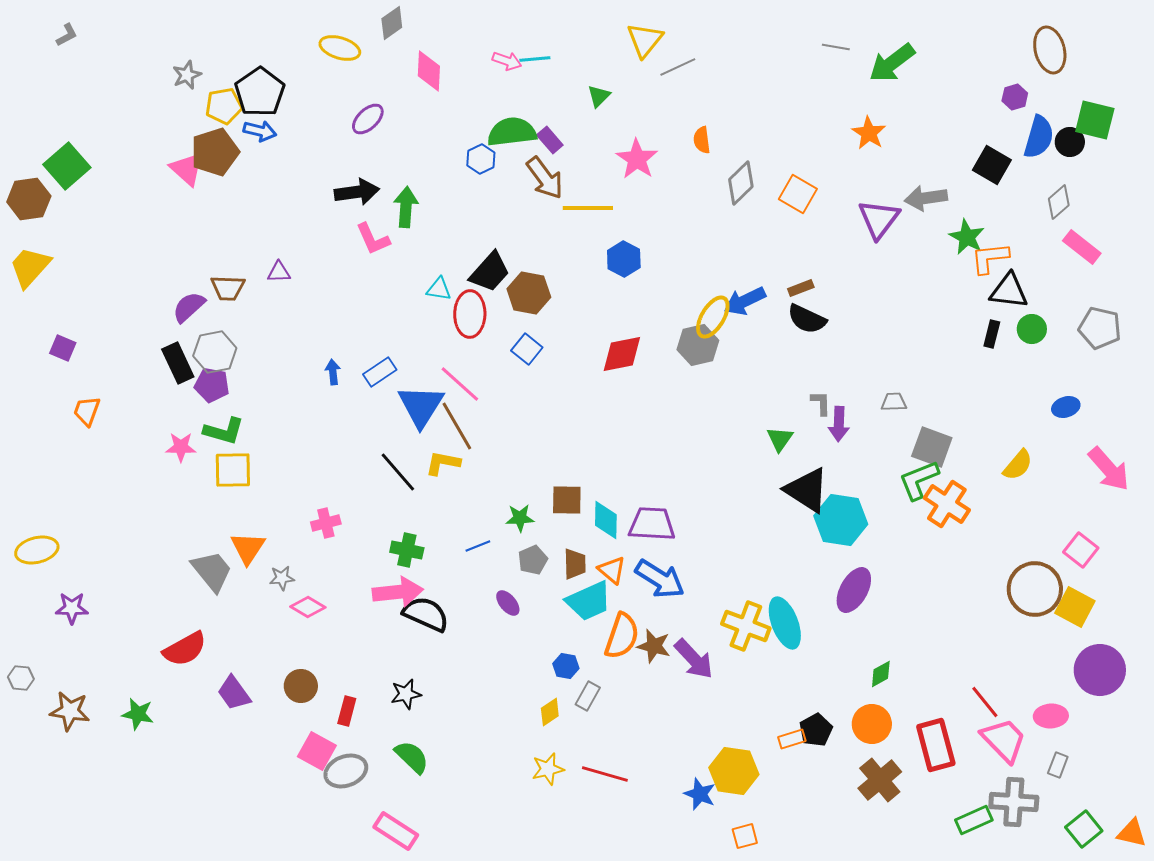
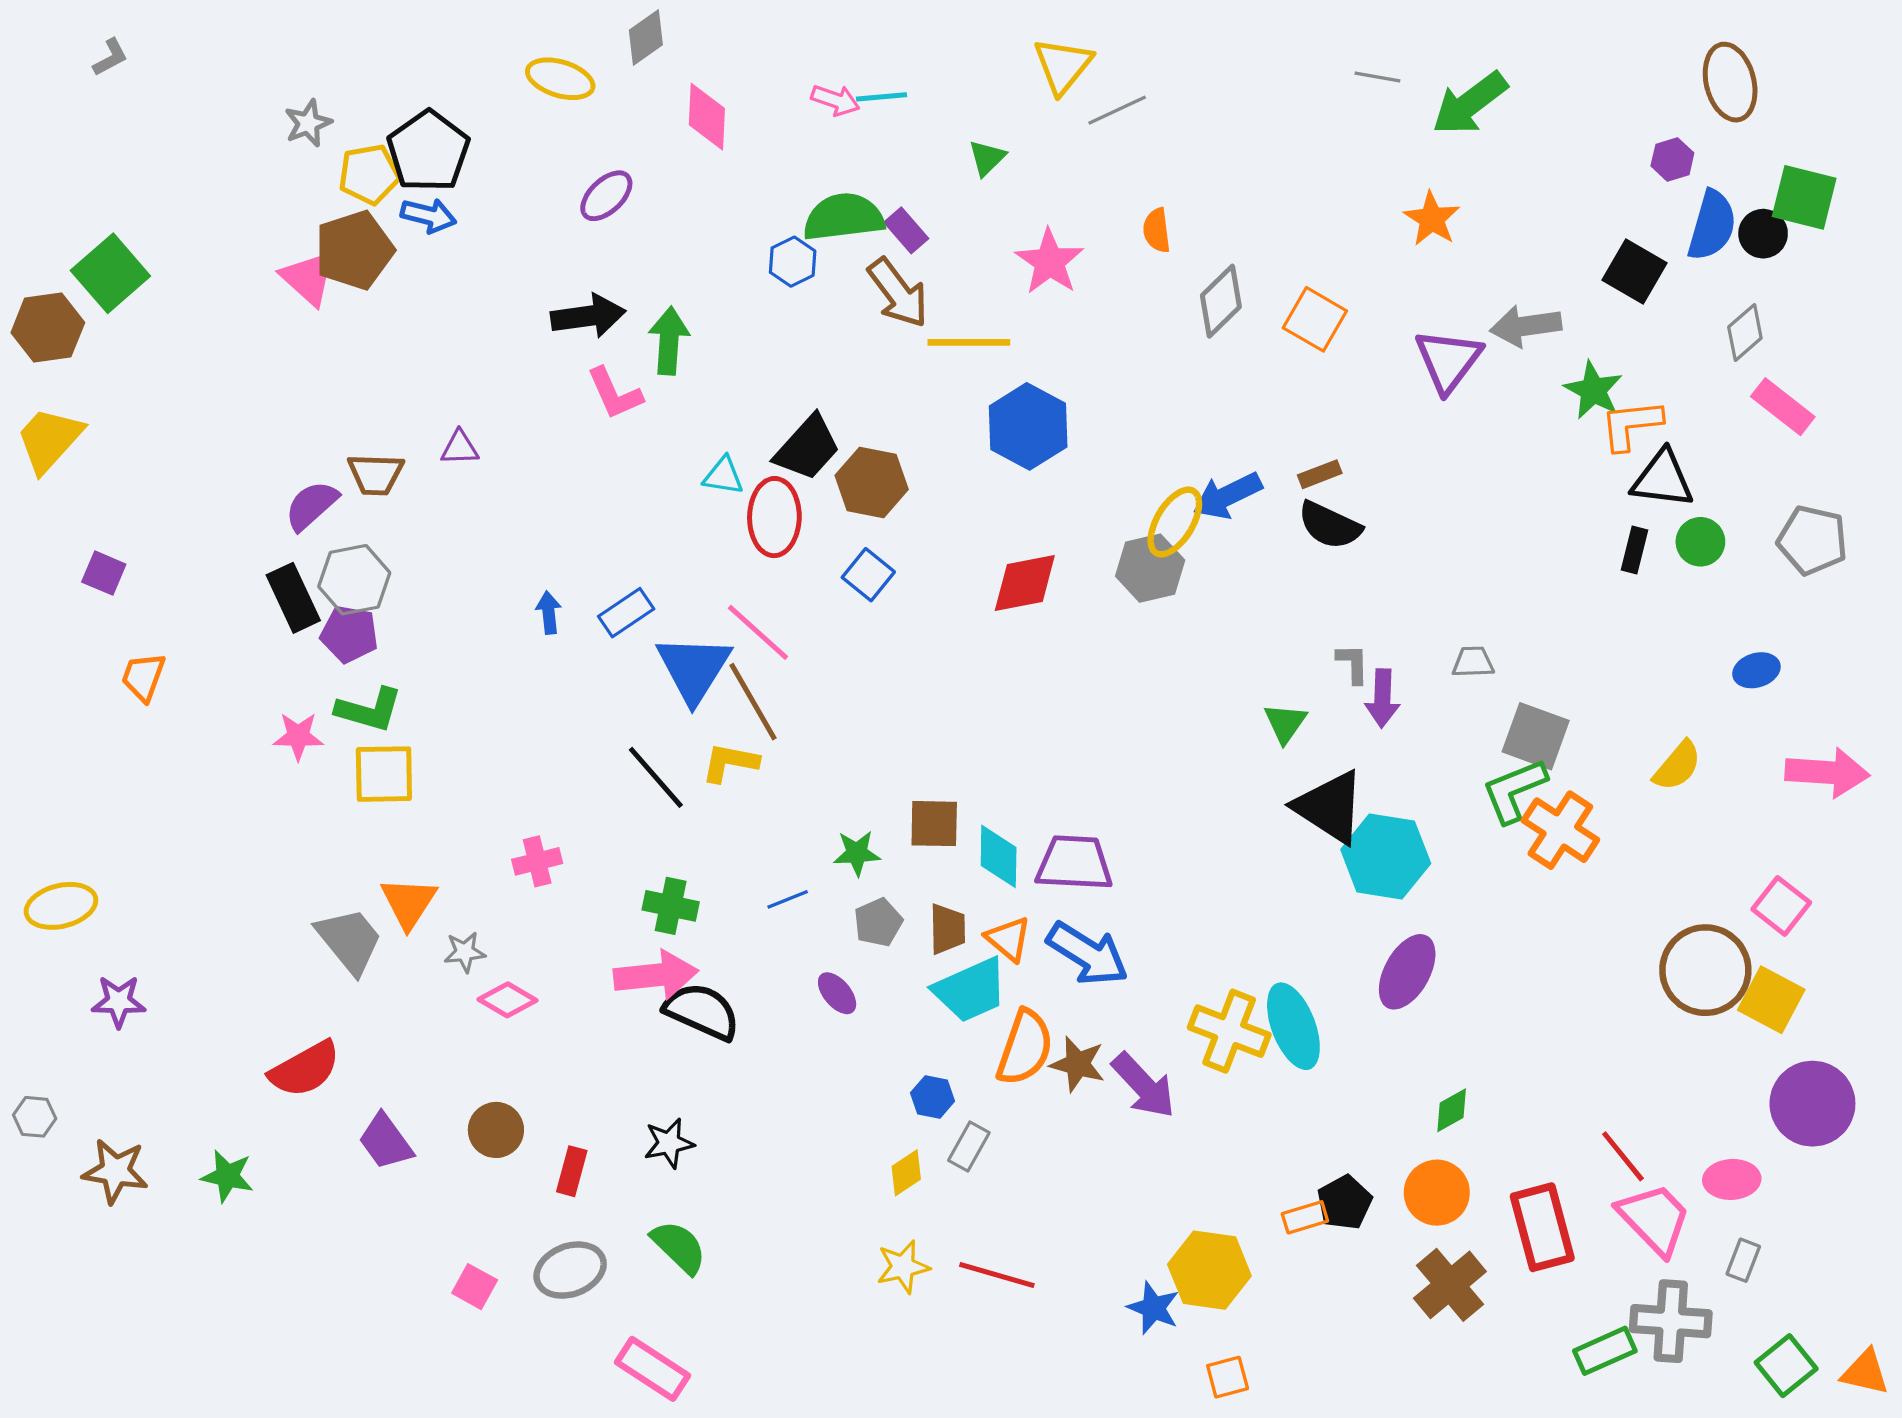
blue hexagon: (624, 259) -> (1028, 426), size x1.4
pink arrow: (1109, 469) -> (1827, 772), turned -45
pink square: (317, 751) -> (475, 1287), moved, size x0.7

